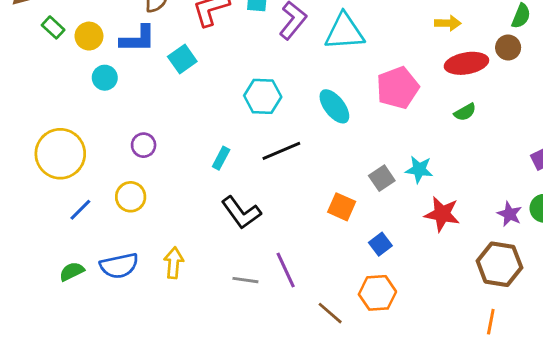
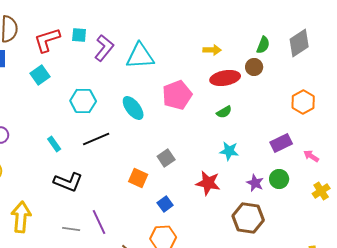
cyan square: (182, 59) -> (40, 75), moved
cyan rectangle: (221, 158) -> (54, 144), turned -63
cyan star: (419, 170) -> (229, 151), moved
black L-shape: (241, 213) -> (68, 182), turned -32
yellow arrow: (174, 263) -> (21, 217), size x1.4

